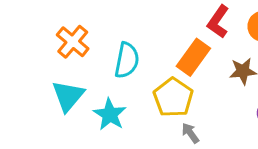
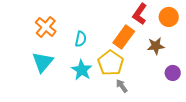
cyan semicircle: (127, 60) -> (81, 39), size x0.7
cyan star: (110, 114) -> (82, 70), moved

